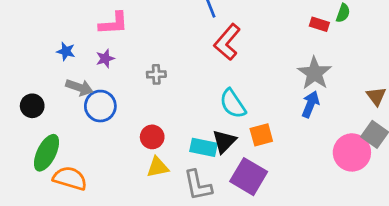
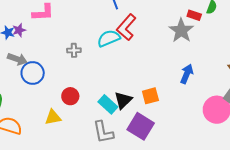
purple star: (105, 59) -> (19, 30), moved
gray star: (314, 73) -> (181, 30), moved
cyan semicircle: (233, 104) -> (109, 38), moved, turned 100
cyan rectangle: (204, 147) -> (108, 104), turned 30
yellow triangle: (158, 167) -> (53, 117), moved

